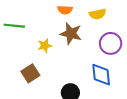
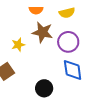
purple circle: (111, 43) -> (68, 42), moved

